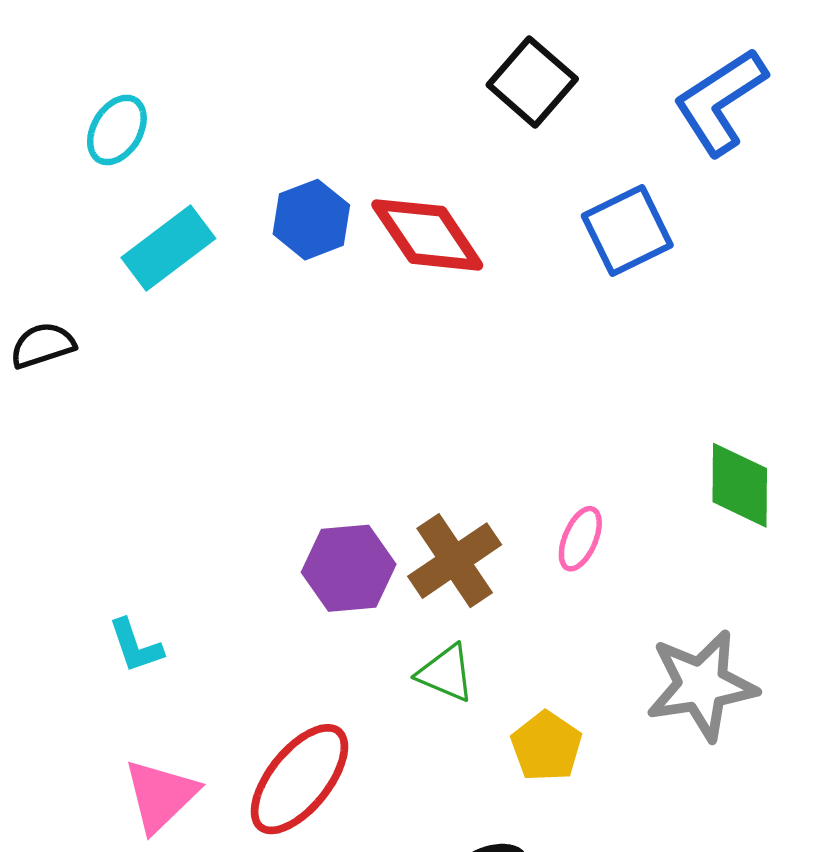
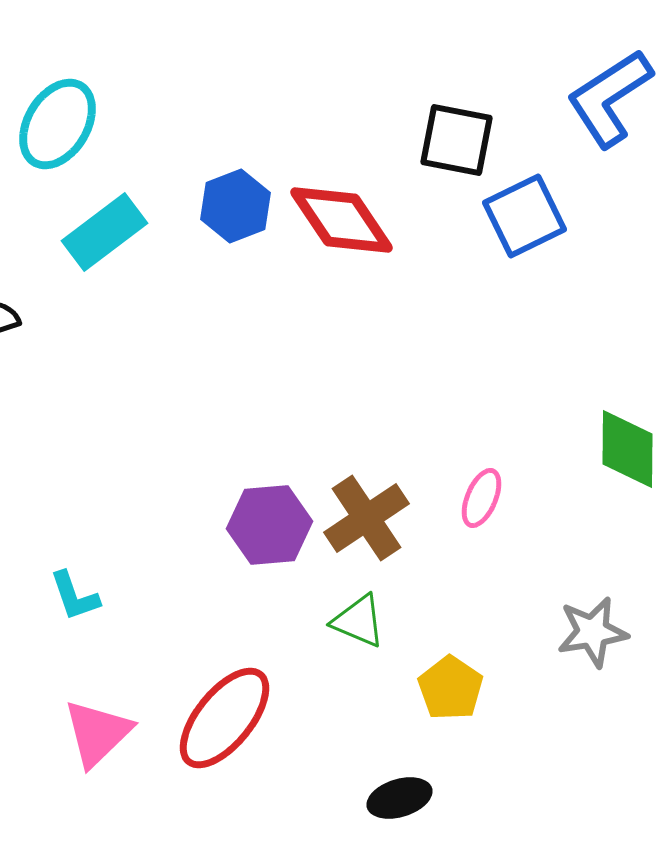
black square: (532, 82) -> (456, 140), moved, turned -30
cyan ellipse: (117, 130) -> (58, 124), size x1.4
gray star: (702, 685) -> (592, 632), size x0.7

